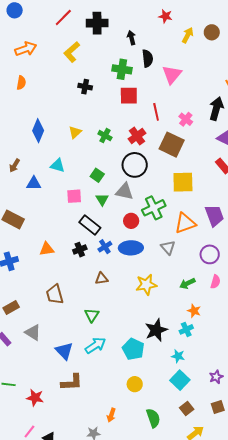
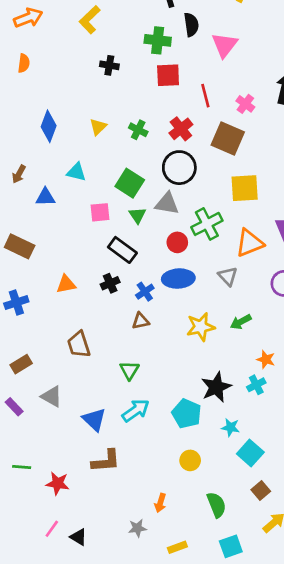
green square: (97, 175) -> (130, 183), size x1.5
blue cross: (105, 247) -> (145, 292), moved
green arrow: (187, 283) -> (241, 322), moved
cyan star: (178, 356) -> (231, 427), moved

